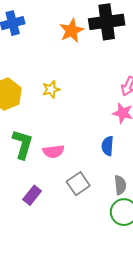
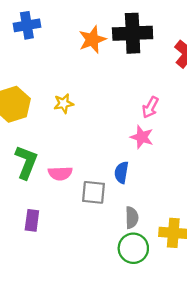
gray square: (78, 184) -> (93, 192), moved, turned 35
purple rectangle: (32, 195) -> (32, 220), turned -36

